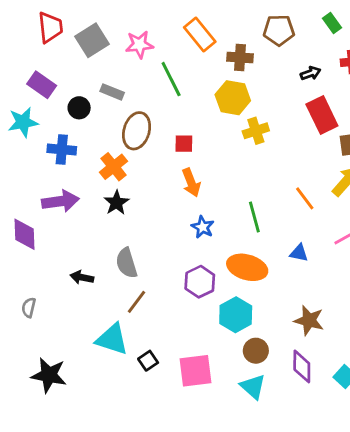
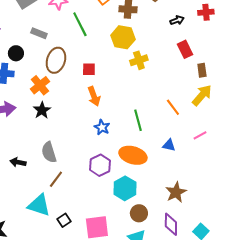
black circle: (79, 108) -> (16, 53), moved
red rectangle: (322, 115) -> (185, 49), size x0.7
brown star: (309, 320) -> (176, 192), turned 30

